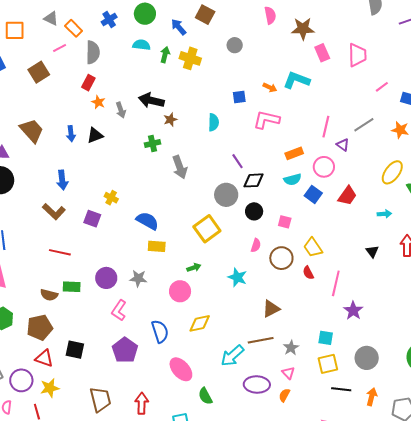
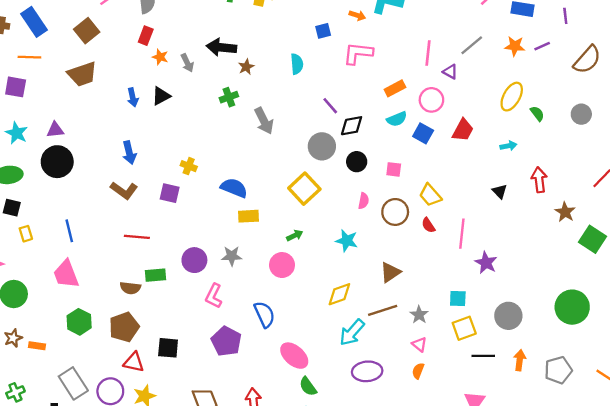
brown trapezoid: (32, 131) -> (82, 74), moved, turned 120
yellow diamond: (200, 323) -> (339, 294), moved
purple ellipse: (257, 384) -> (367, 371), moved
green semicircle: (205, 396) -> (308, 386), moved

